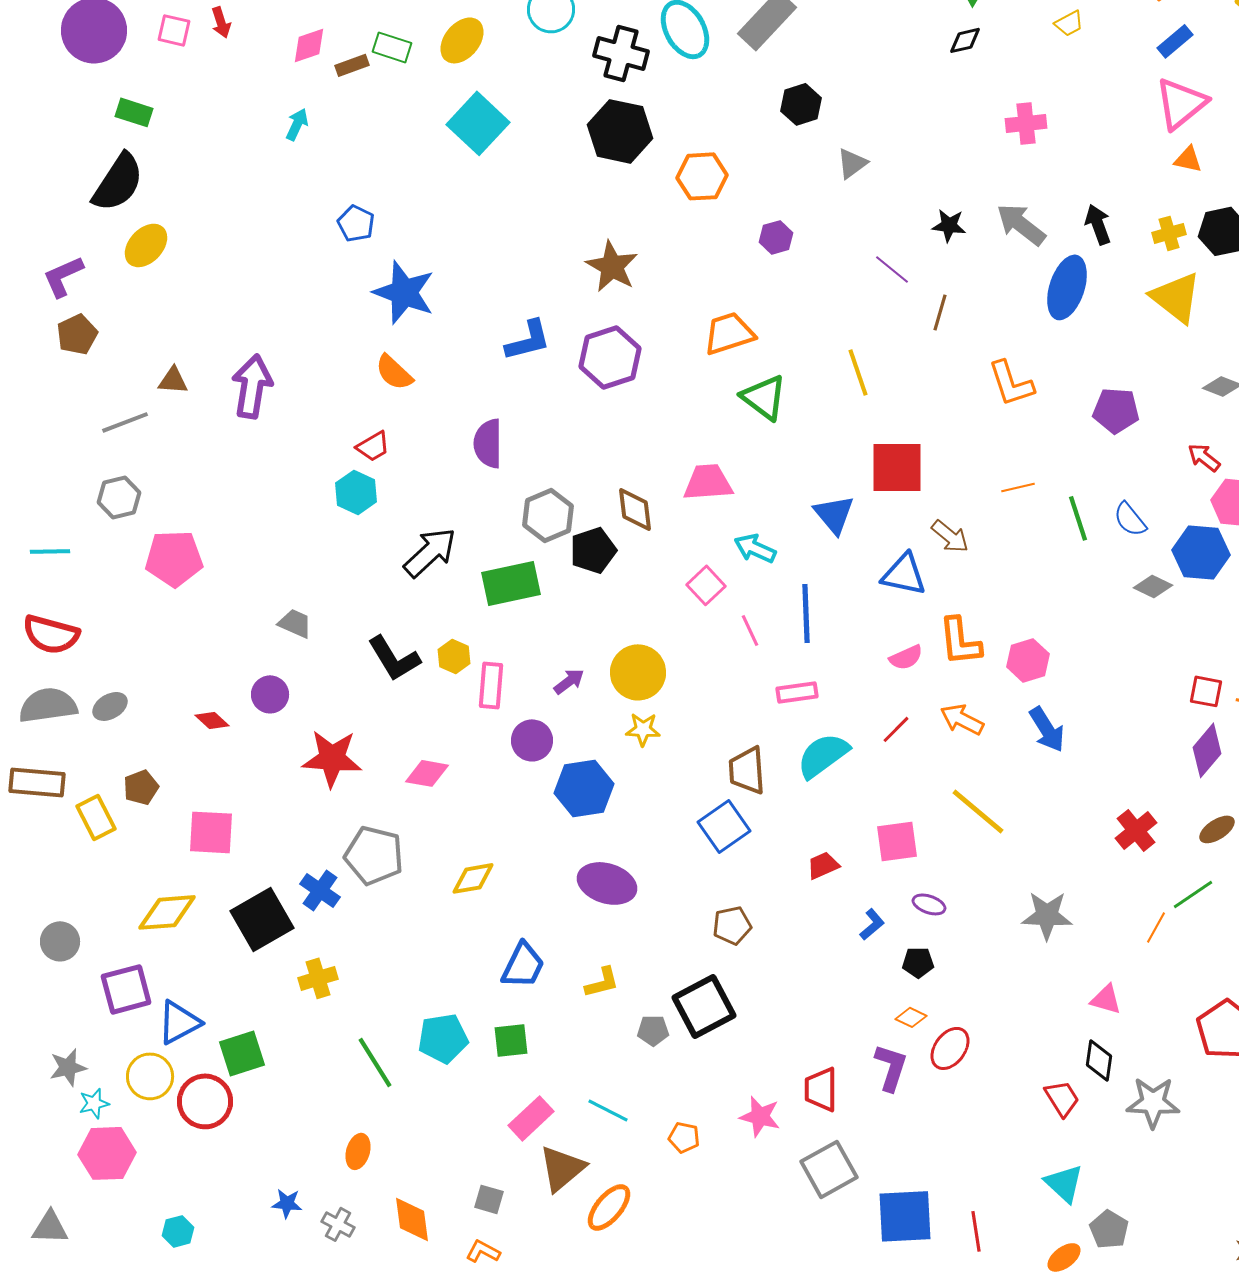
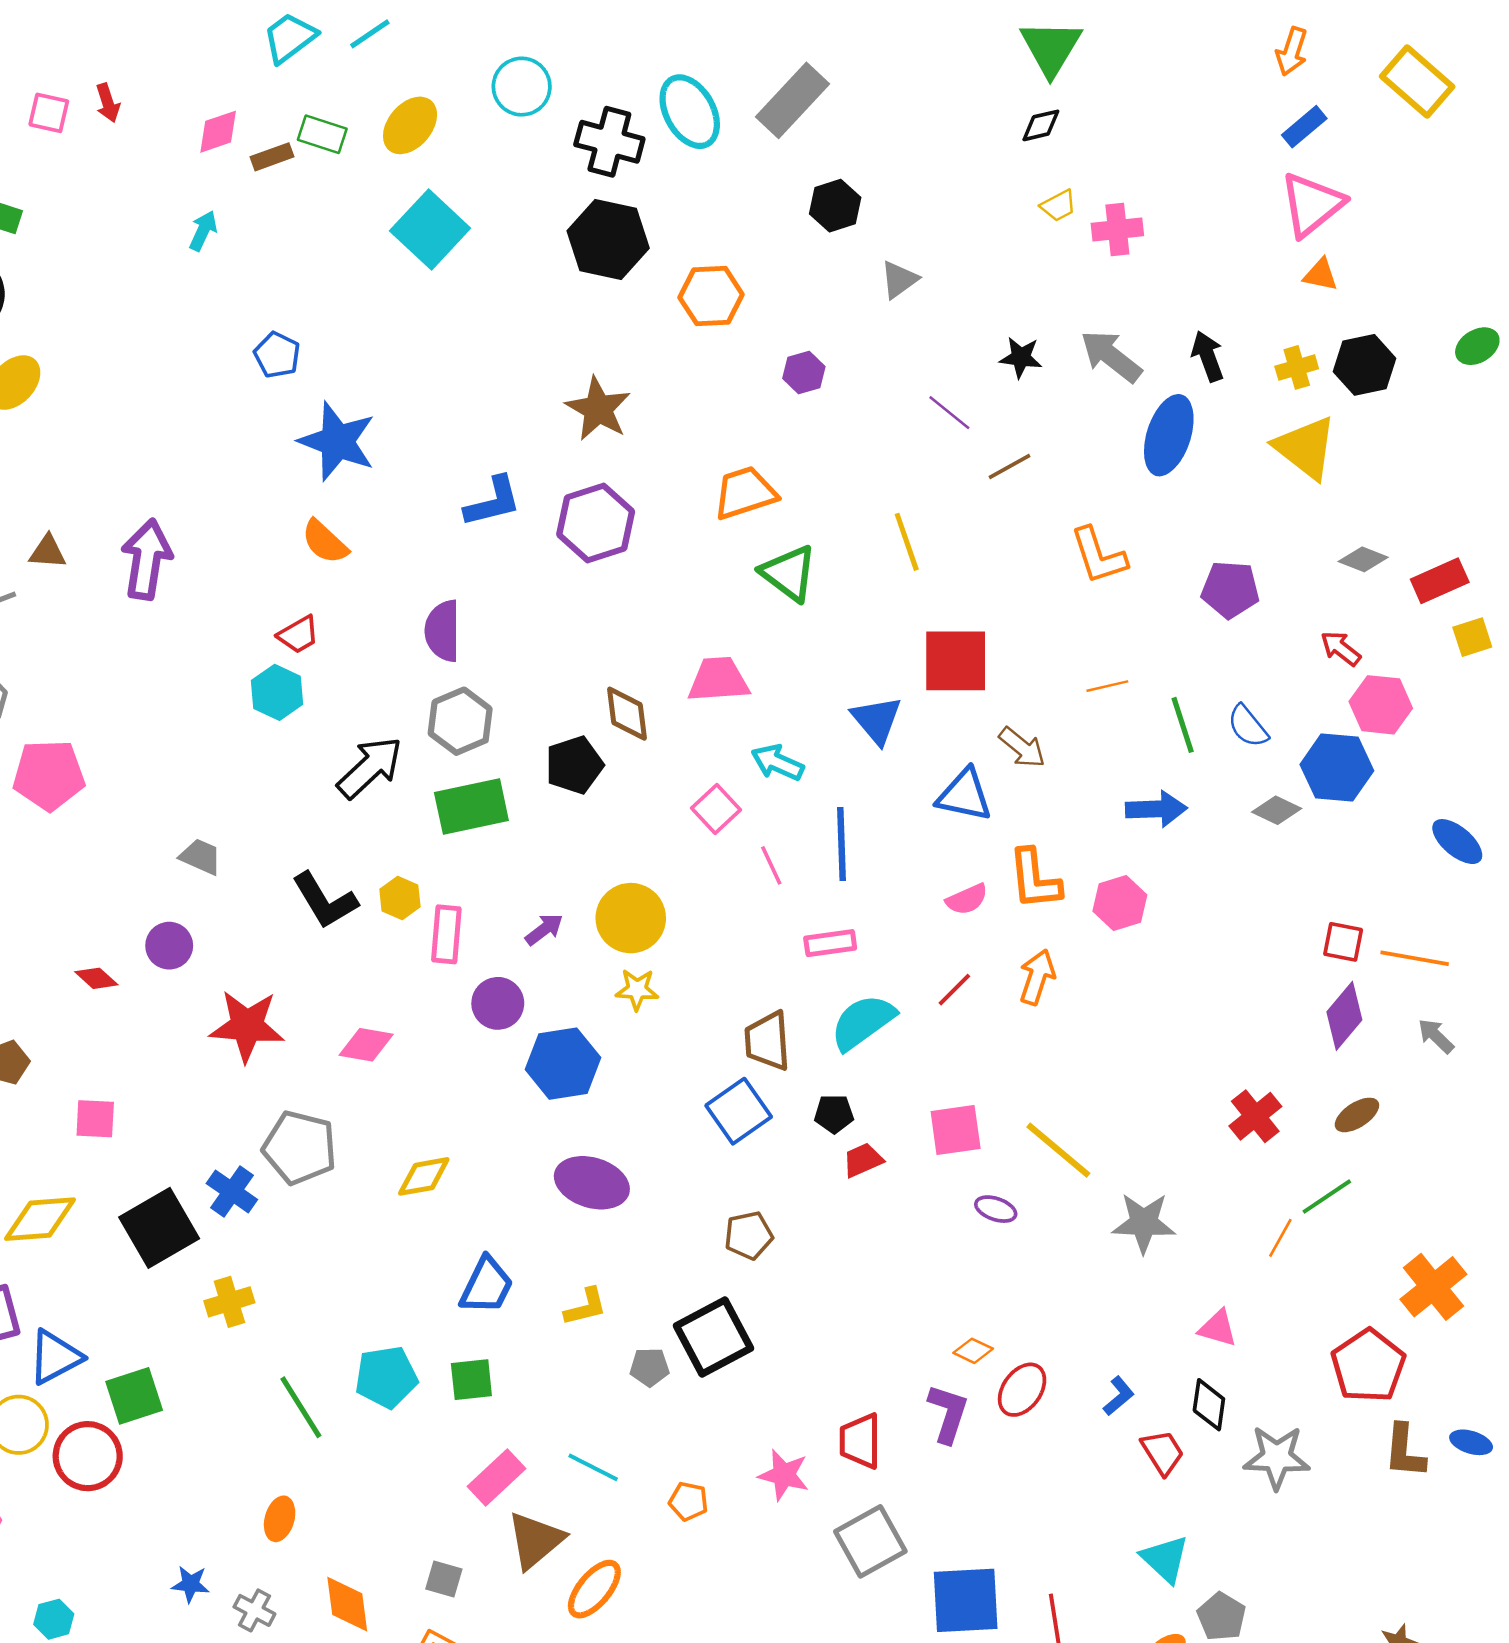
yellow trapezoid: (1069, 23) -> (1058, 206), moved
brown line: (940, 312) -> (1010, 467), turned 45
gray hexagon: (548, 515) -> (460, 721), moved
orange arrow: (962, 719) -> (1037, 977), turned 81
blue arrow: (1047, 729) -> (1156, 809), moved, turned -60
yellow line: (978, 811) -> (1058, 1150), moved
pink square: (211, 832) -> (95, 1119), size x0.7
blue L-shape: (872, 924) -> (1119, 1396), moved
black pentagon: (918, 962) -> (834, 1114), moved

